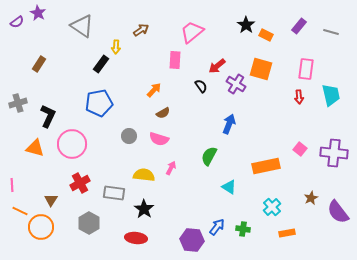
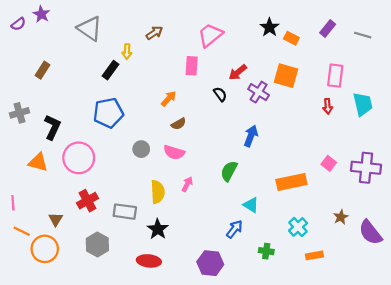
yellow semicircle: (144, 175) -> (158, 192), turned 80
blue arrow: (217, 227) -> (234, 229), moved

